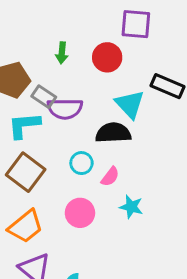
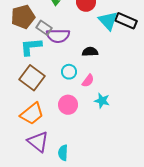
cyan triangle: (130, 104) -> (108, 21), moved
black semicircle: (113, 133) -> (90, 52), size x0.7

